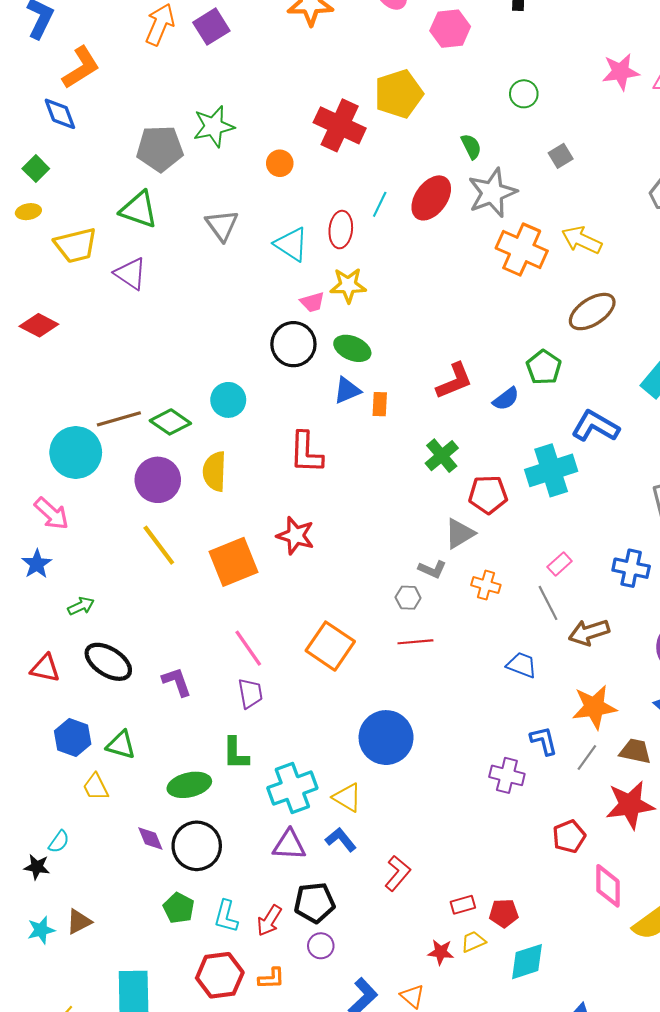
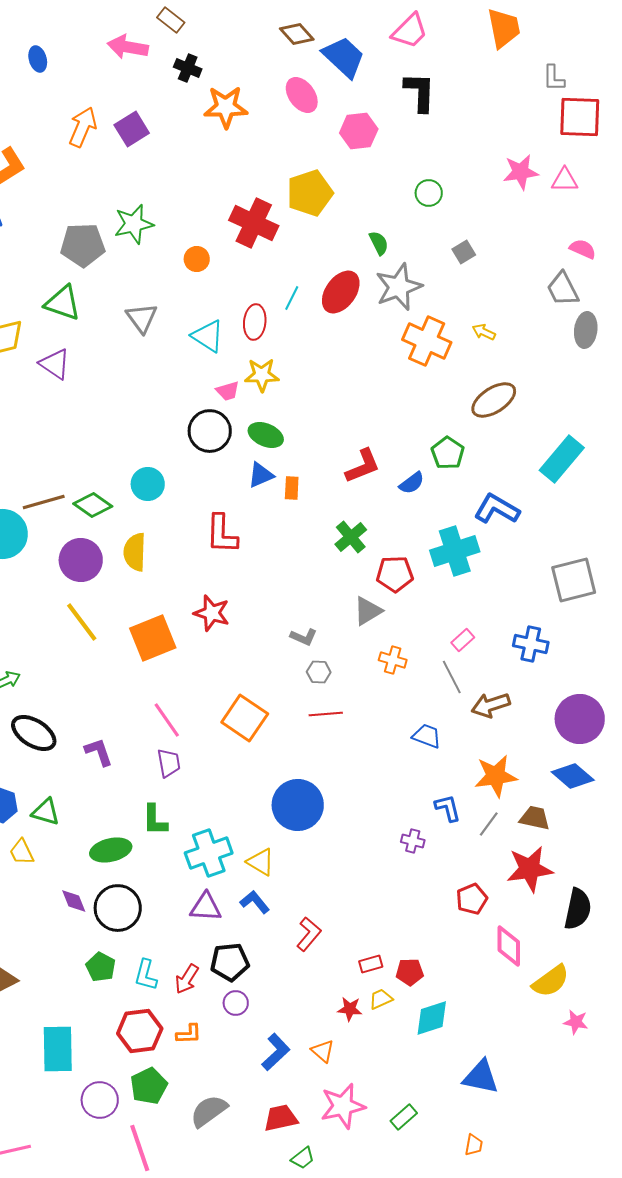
yellow arrow: (582, 240) -> (484, 332), size x0.6
gray L-shape: (432, 569) -> (304, 637), moved
purple cross: (507, 775) -> (413, 841), size x0.7

